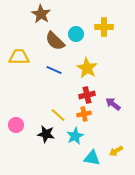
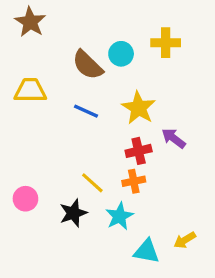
brown star: (41, 14) -> (30, 22), moved
purple arrow: (113, 104) -> (174, 138), moved
black star: (46, 134) -> (73, 213), turned -30

